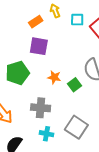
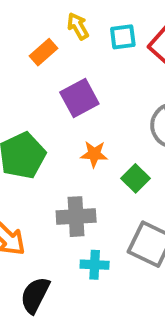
purple square: (39, 46) -> (79, 98), moved, turned -30
green square: (74, 85) -> (135, 178), moved

